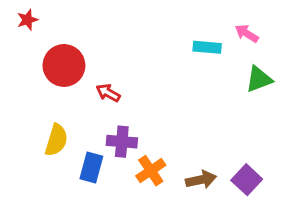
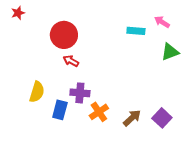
red circle: (64, 65) -> (64, 35), moved
brown arrow: (201, 180) -> (132, 118), turned -30

